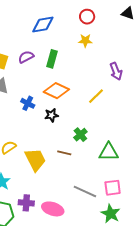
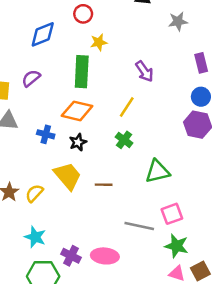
red circle: (87, 17) -> (83, 14), moved
green rectangle: (52, 59) -> (82, 72), moved, size x1.4
green cross: (80, 135) -> (124, 140), moved
yellow trapezoid: (35, 160) -> (68, 176), moved
purple cross: (26, 203) -> (71, 256), turned 35

